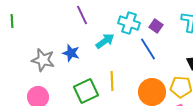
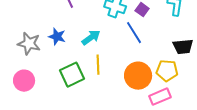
cyan arrow: (105, 41) -> (91, 38), moved

